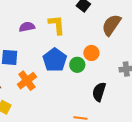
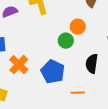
blue pentagon: (55, 60) -> (53, 72), moved

